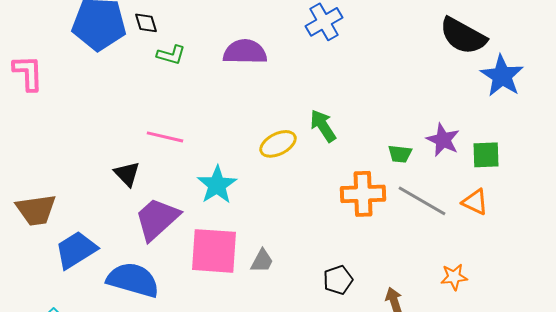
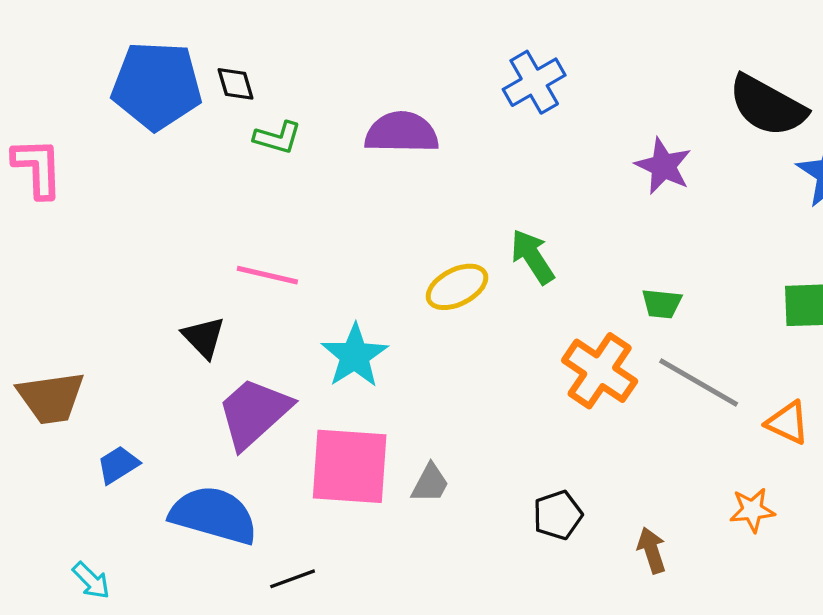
purple star: (443, 140) -> (663, 166), moved
orange cross: (363, 194) -> (600, 371), turned 36
orange triangle: (475, 202) -> (788, 423), moved
blue trapezoid: (76, 250) -> (118, 465), size x0.6

